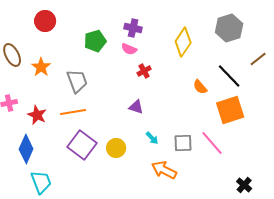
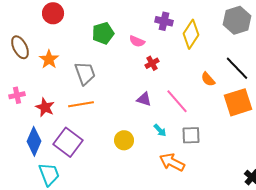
purple cross: (133, 28) -> (164, 21), moved
pink line: (212, 143) -> (177, 101), moved
purple square: (82, 145) -> (68, 142), moved

